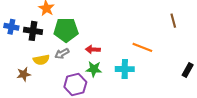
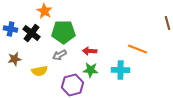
black cross: (33, 31) -> (32, 33), turned 30
yellow semicircle: (41, 60) -> (40, 71), moved
brown star: (24, 74) -> (15, 59), moved

